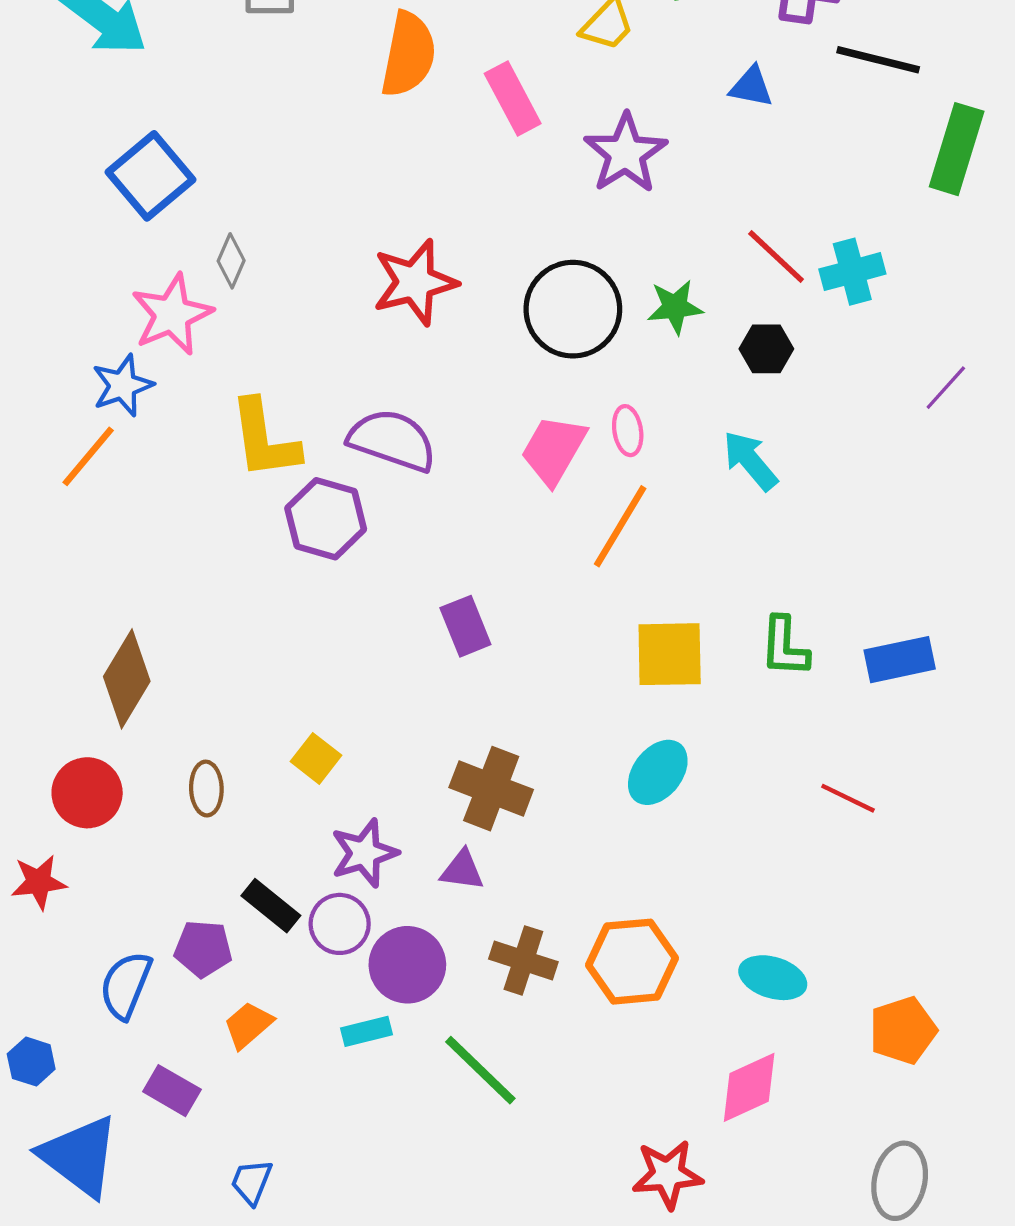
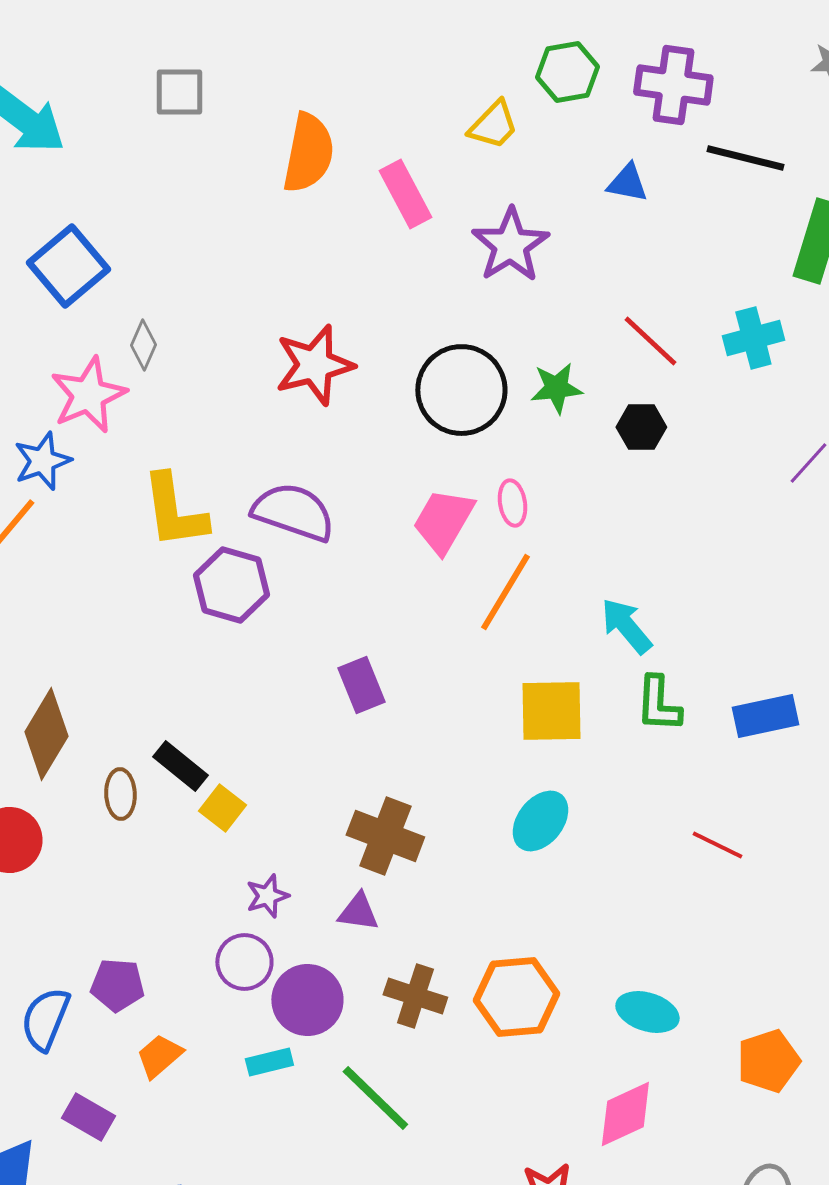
cyan cross: (852, 272) -> (753, 338), moved
cyan arrow: (750, 461) -> (626, 626), moved
brown ellipse: (206, 789) -> (120, 794), moved
purple star: (364, 853) -> (267, 896), size x0.7
black rectangle: (271, 906) -> (180, 766), moved

